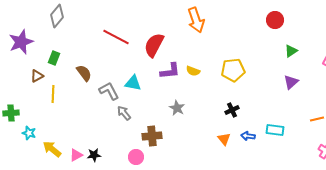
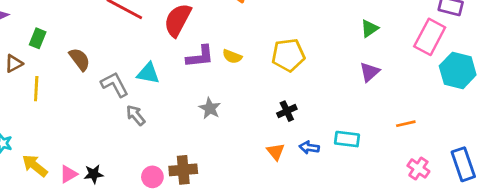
brown cross: (152, 136) -> (183, 170), moved

